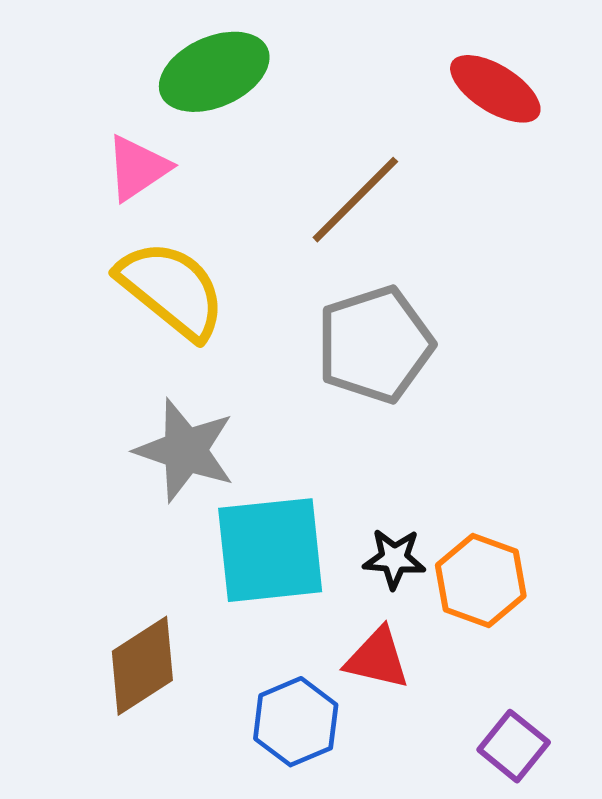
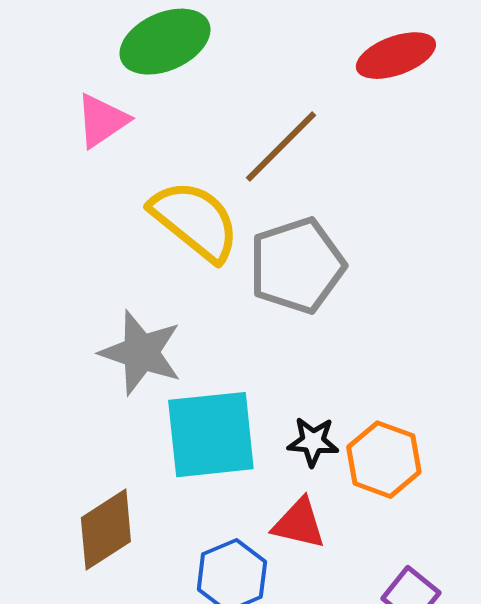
red ellipse: (495, 89) -> (396, 56), turned -52
yellow semicircle: (172, 290) -> (195, 221), moved

